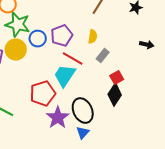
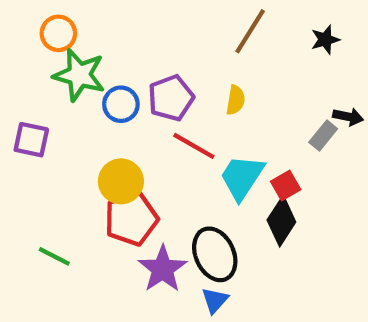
yellow circle: (16, 50) -> (121, 181), moved
gray rectangle: (103, 56) -> (323, 136), moved
cyan trapezoid: (65, 76) -> (242, 177), moved

